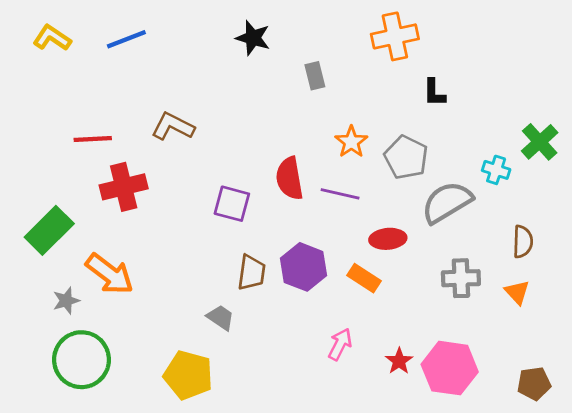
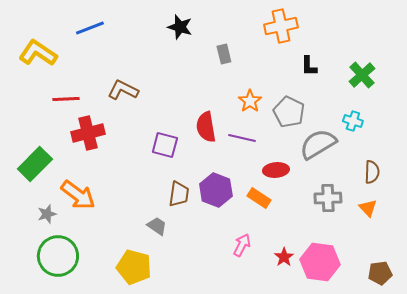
yellow L-shape: (52, 38) -> (38, 53), moved, size x1.4
green cross: (540, 142) -> (362, 75), moved

